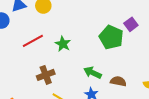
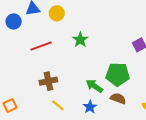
green pentagon: (111, 37) -> (118, 74), moved, turned -30
green star: (63, 44) -> (80, 40), moved

